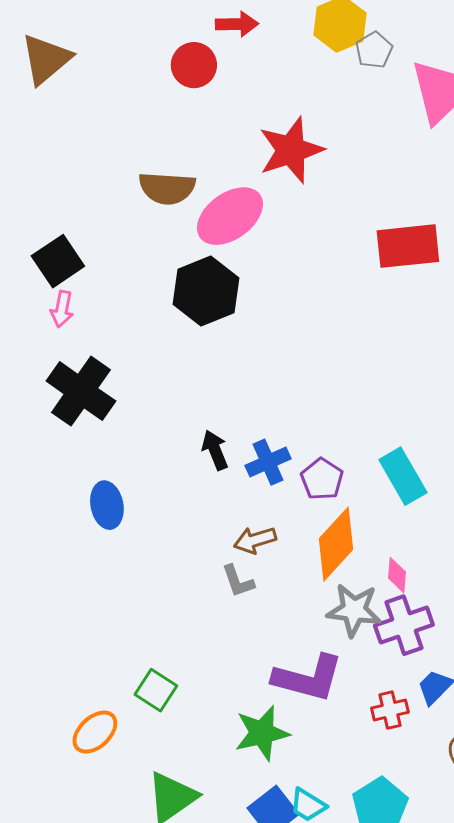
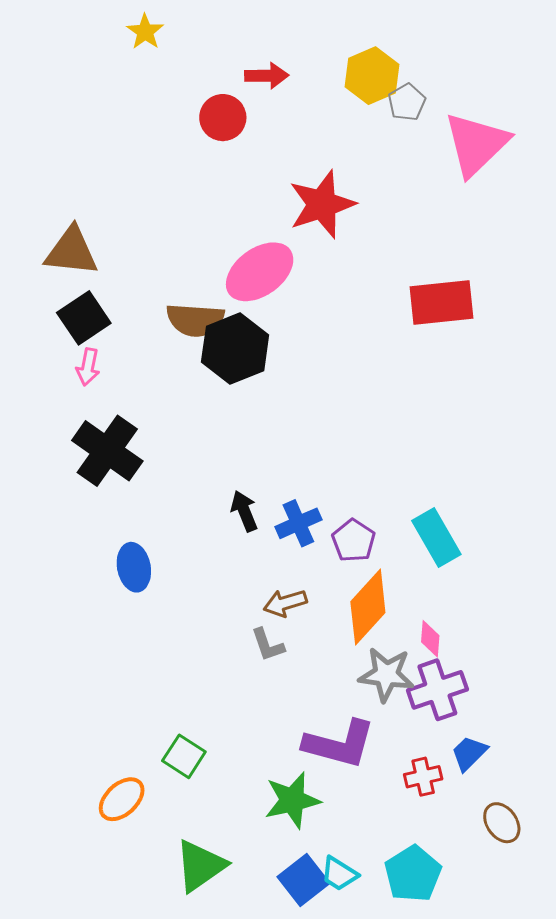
brown triangle: (46, 59) -> (72, 251), moved, turned 46
brown semicircle: (167, 188) -> (195, 320), moved

